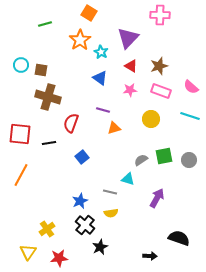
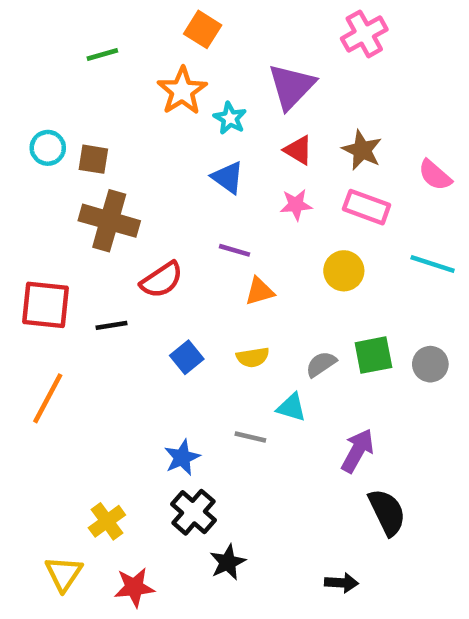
pink cross: (160, 15) -> (364, 34), turned -30
brown star: (159, 66) -> (362, 150), turned -30
pink semicircle: (191, 87) -> (435, 175), moved
red semicircle: (71, 123) -> (162, 280), turned -144
yellow semicircle: (111, 213) -> (253, 357), moved
black semicircle: (179, 238) -> (387, 512), moved, turned 45

